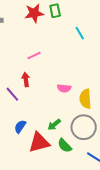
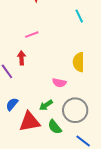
pink semicircle: (64, 88) -> (59, 83), moved
yellow semicircle: (85, 99) -> (79, 62), moved

